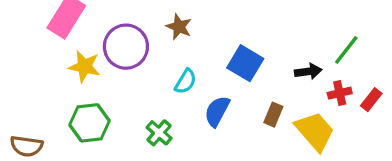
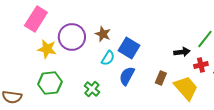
brown star: (179, 27) -> (103, 34), moved
blue square: (245, 63) -> (129, 48), moved

